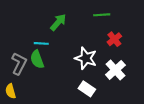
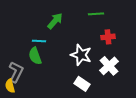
red cross: (114, 39) -> (108, 37), turned 32
gray L-shape: (19, 64) -> (16, 72), moved

